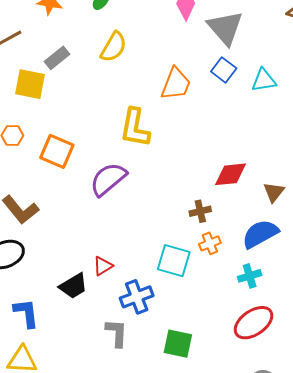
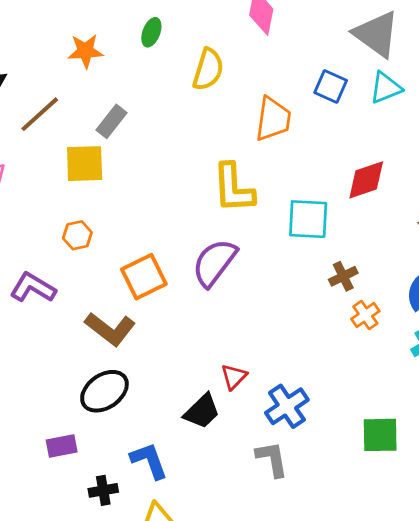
gray triangle: (225, 28) -> (376, 34), moved
yellow semicircle: (114, 47) -> (208, 69), moved
orange square: (57, 151) -> (144, 277), moved, turned -36
red diamond: (230, 174) -> (366, 180), moved
cyan square: (174, 261) -> (308, 219), moved
green square: (178, 344) -> (380, 435), moved

